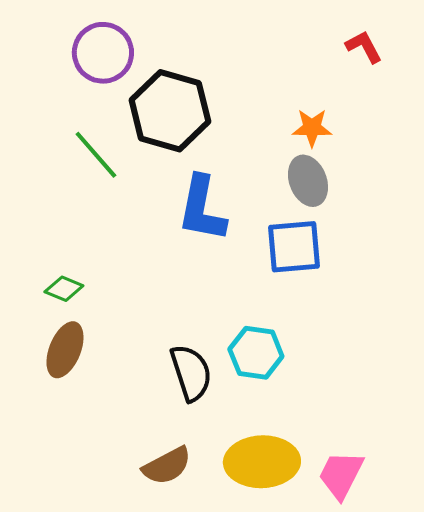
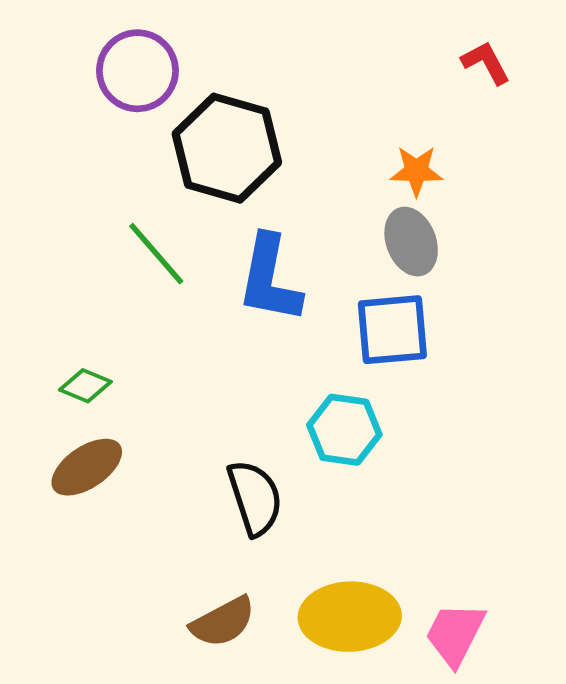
green line: (96, 155) -> (156, 254), moved
brown ellipse: (65, 350) -> (87, 467), turned 34
cyan hexagon: (256, 353) -> (344, 430), moved

